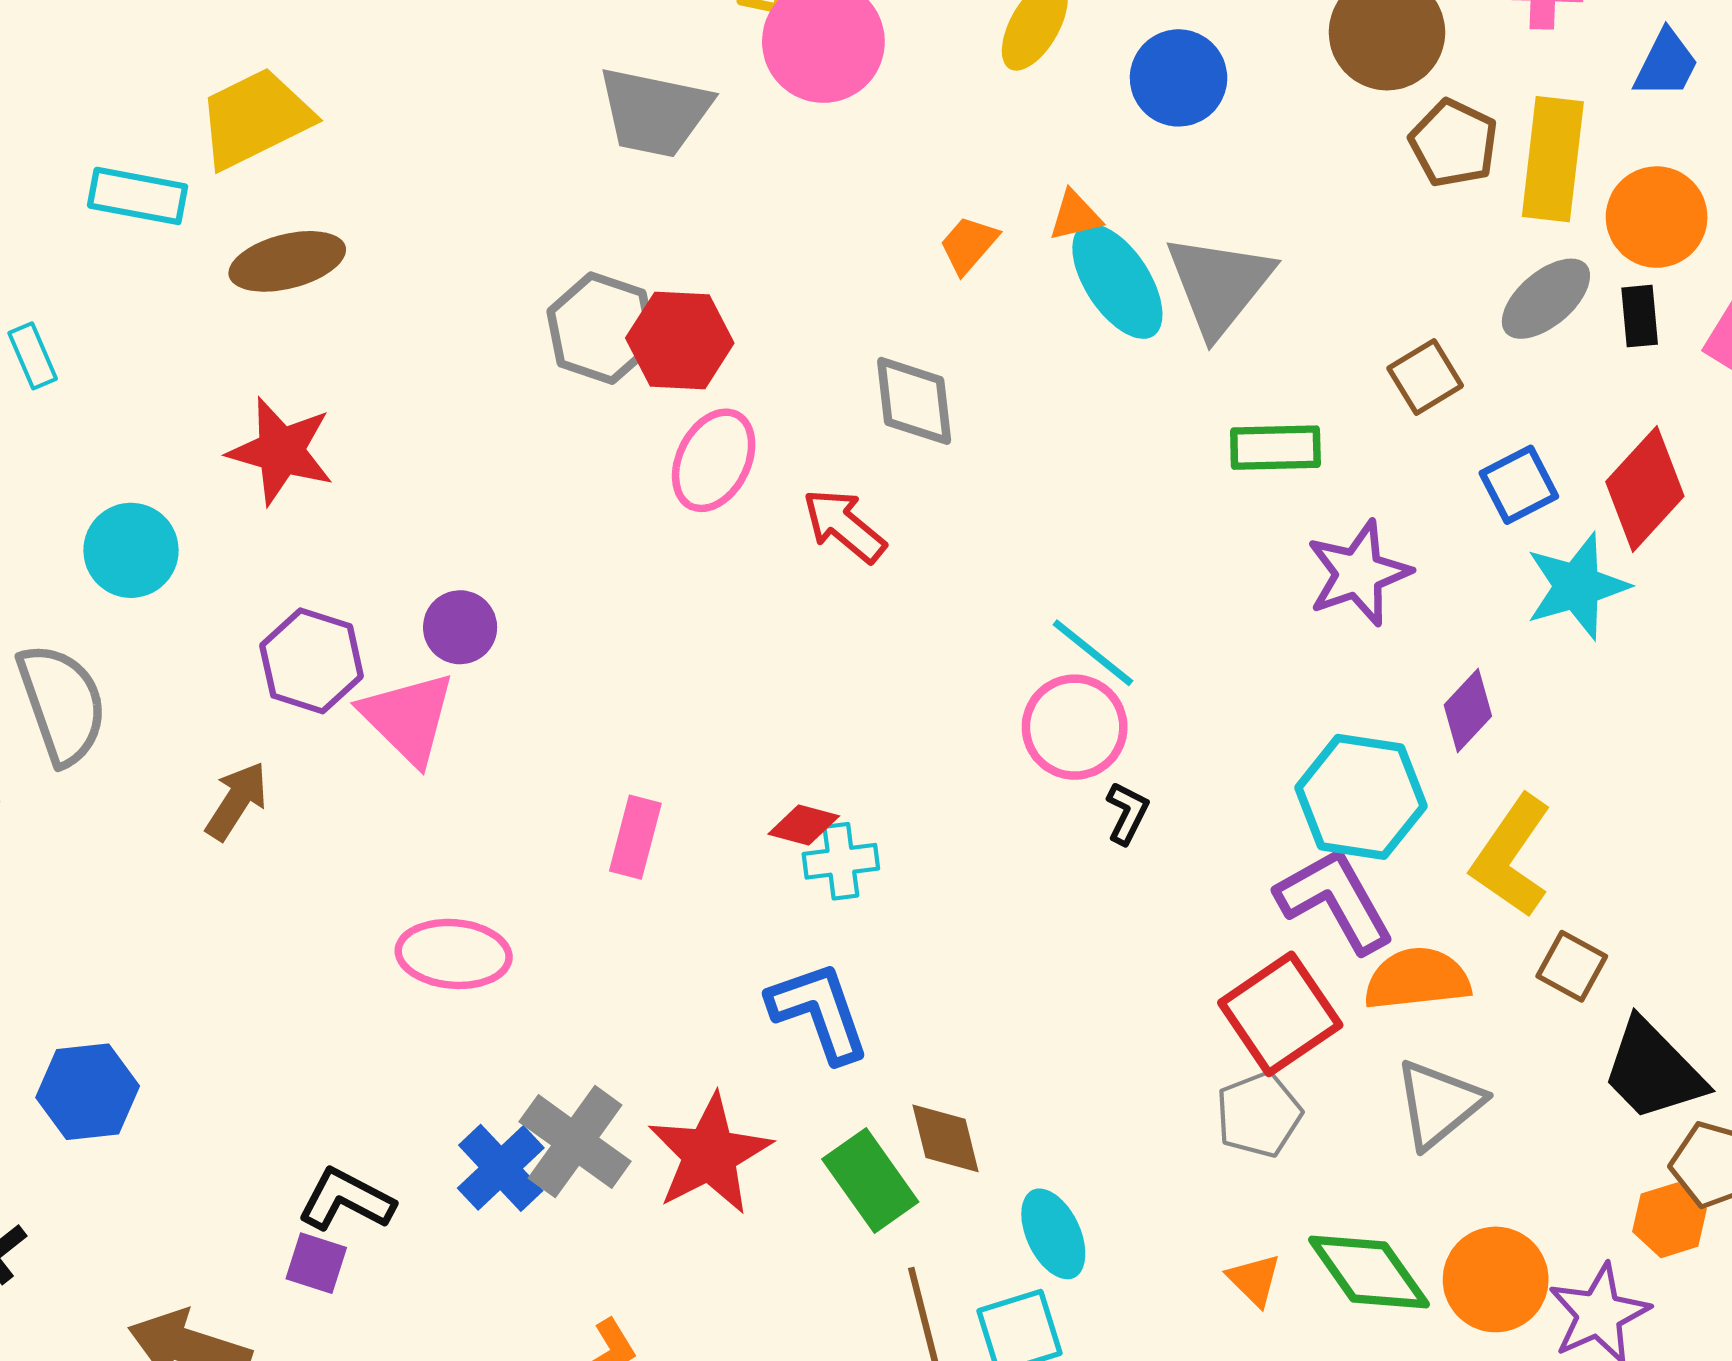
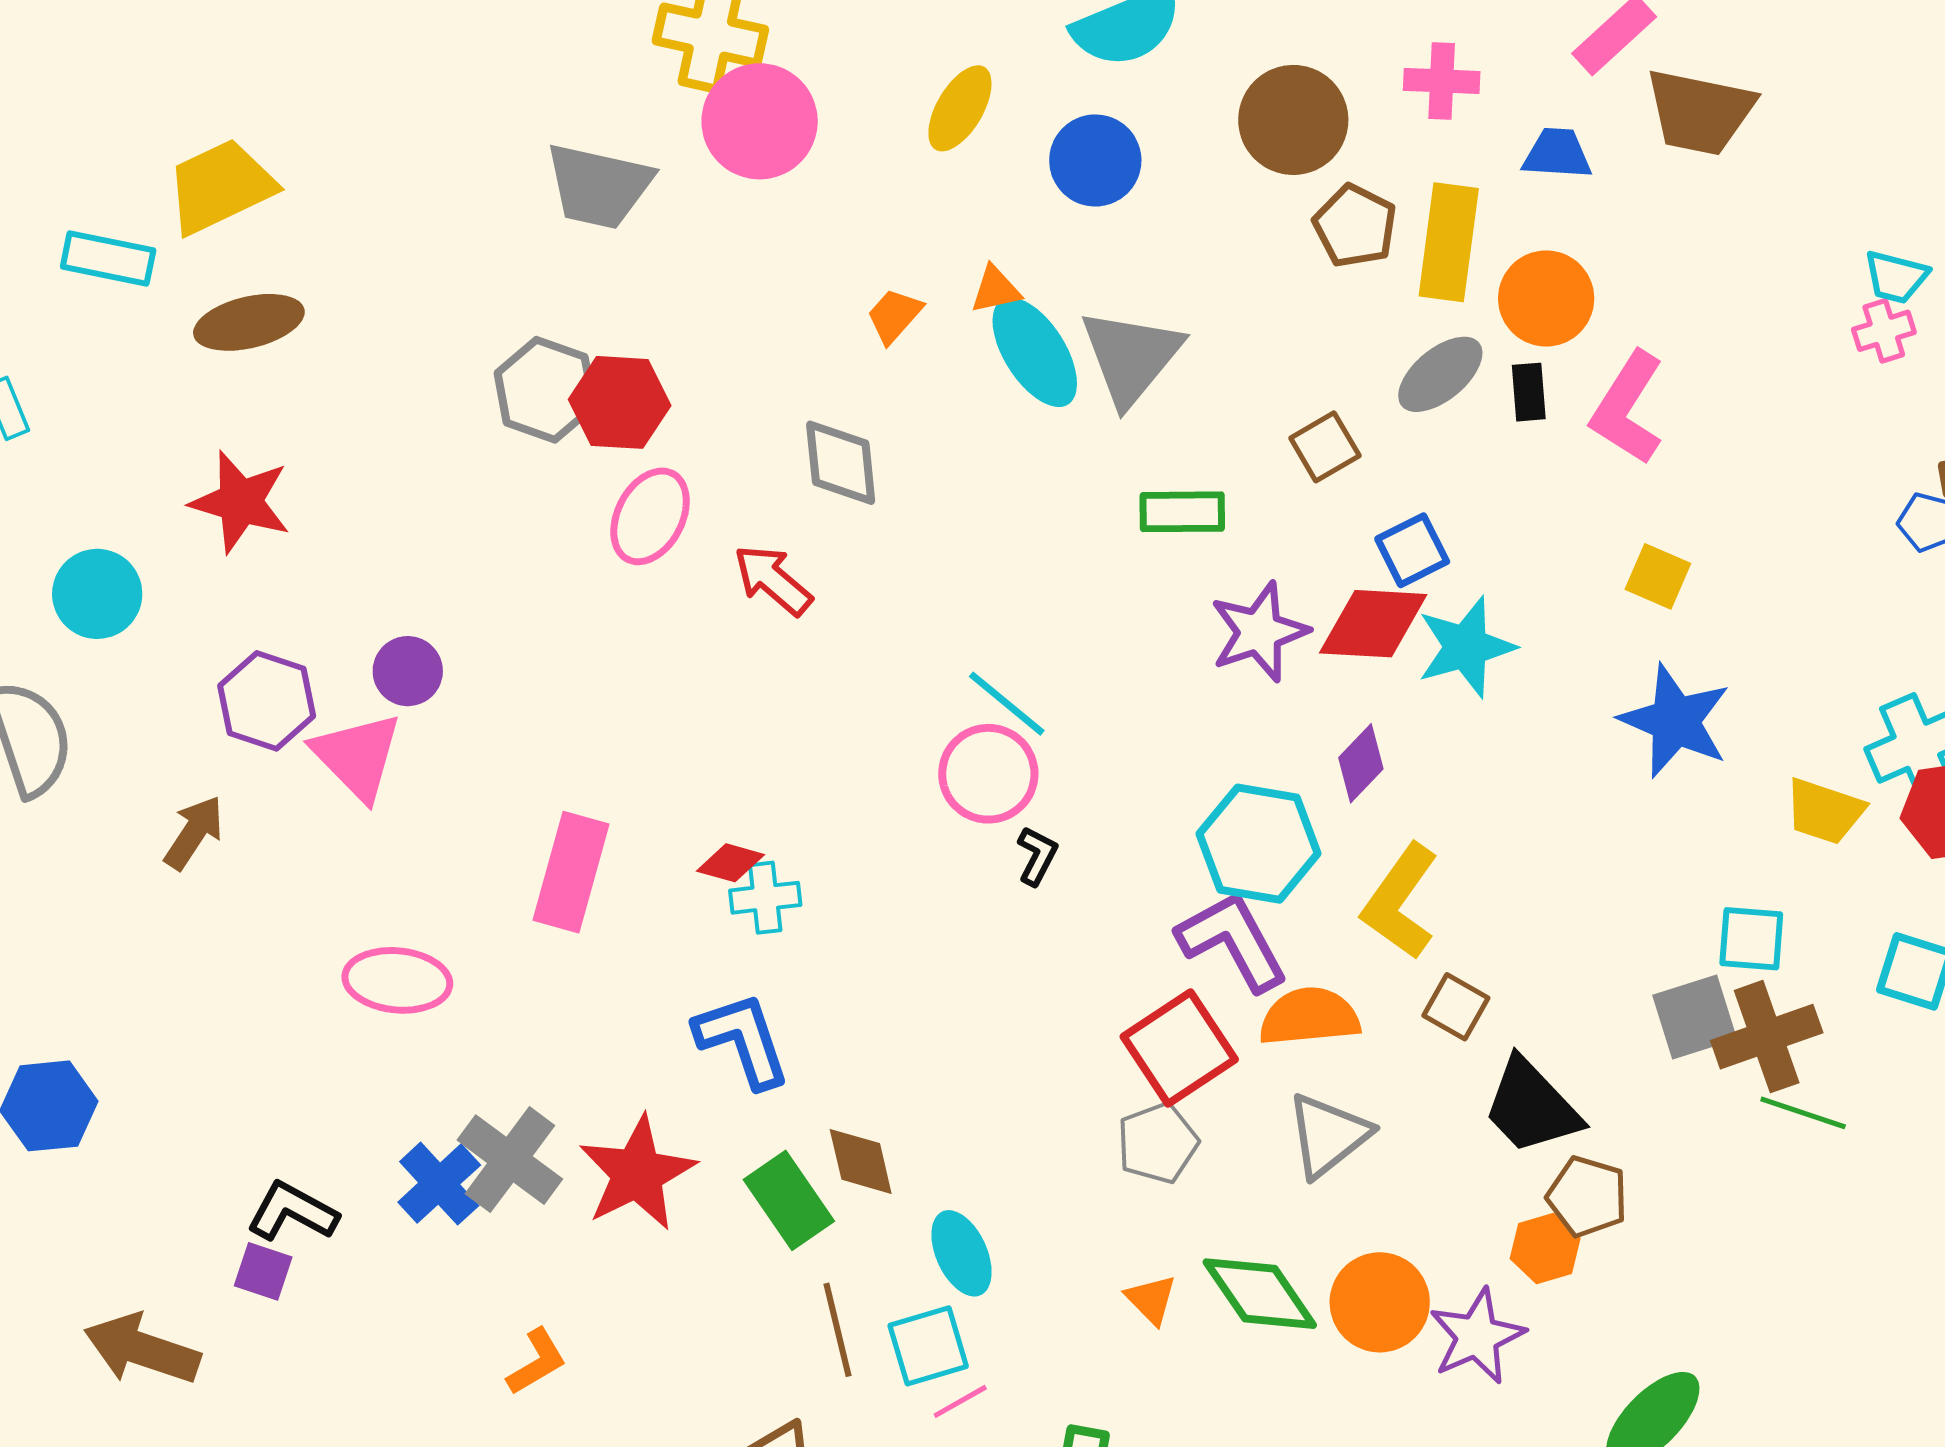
blue trapezoid: (1666, 64) -> (1557, 154), turned -114
red diamond: (1645, 489) -> (1373, 624), moved, turned 50
pink rectangle: (635, 837) -> (571, 872), size x1.5

